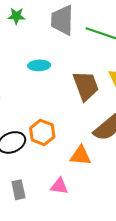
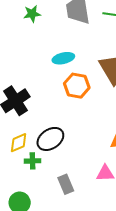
orange hexagon: (42, 132) -> (77, 86), moved

